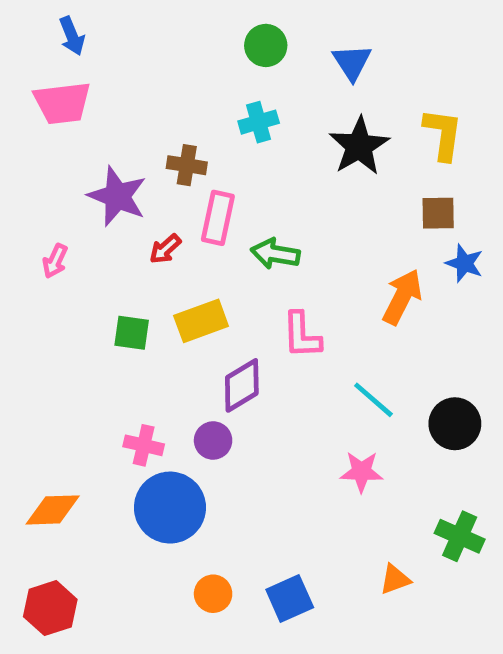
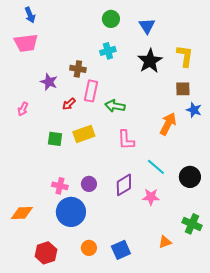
purple star: (117, 196) -> (49, 82), size x0.7
purple diamond: (242, 385) -> (124, 185), moved
red hexagon: (50, 608) -> (46, 253), moved

